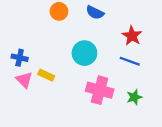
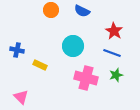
pink triangle: (24, 80) -> (21, 97), moved
green star: (134, 97) -> (116, 75), moved

